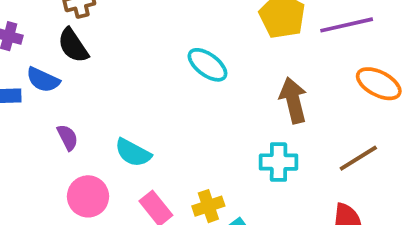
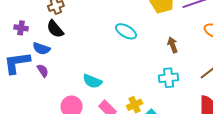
brown arrow: (293, 100) -> (173, 45), size x0.7
purple semicircle: (68, 137) -> (43, 71), moved

